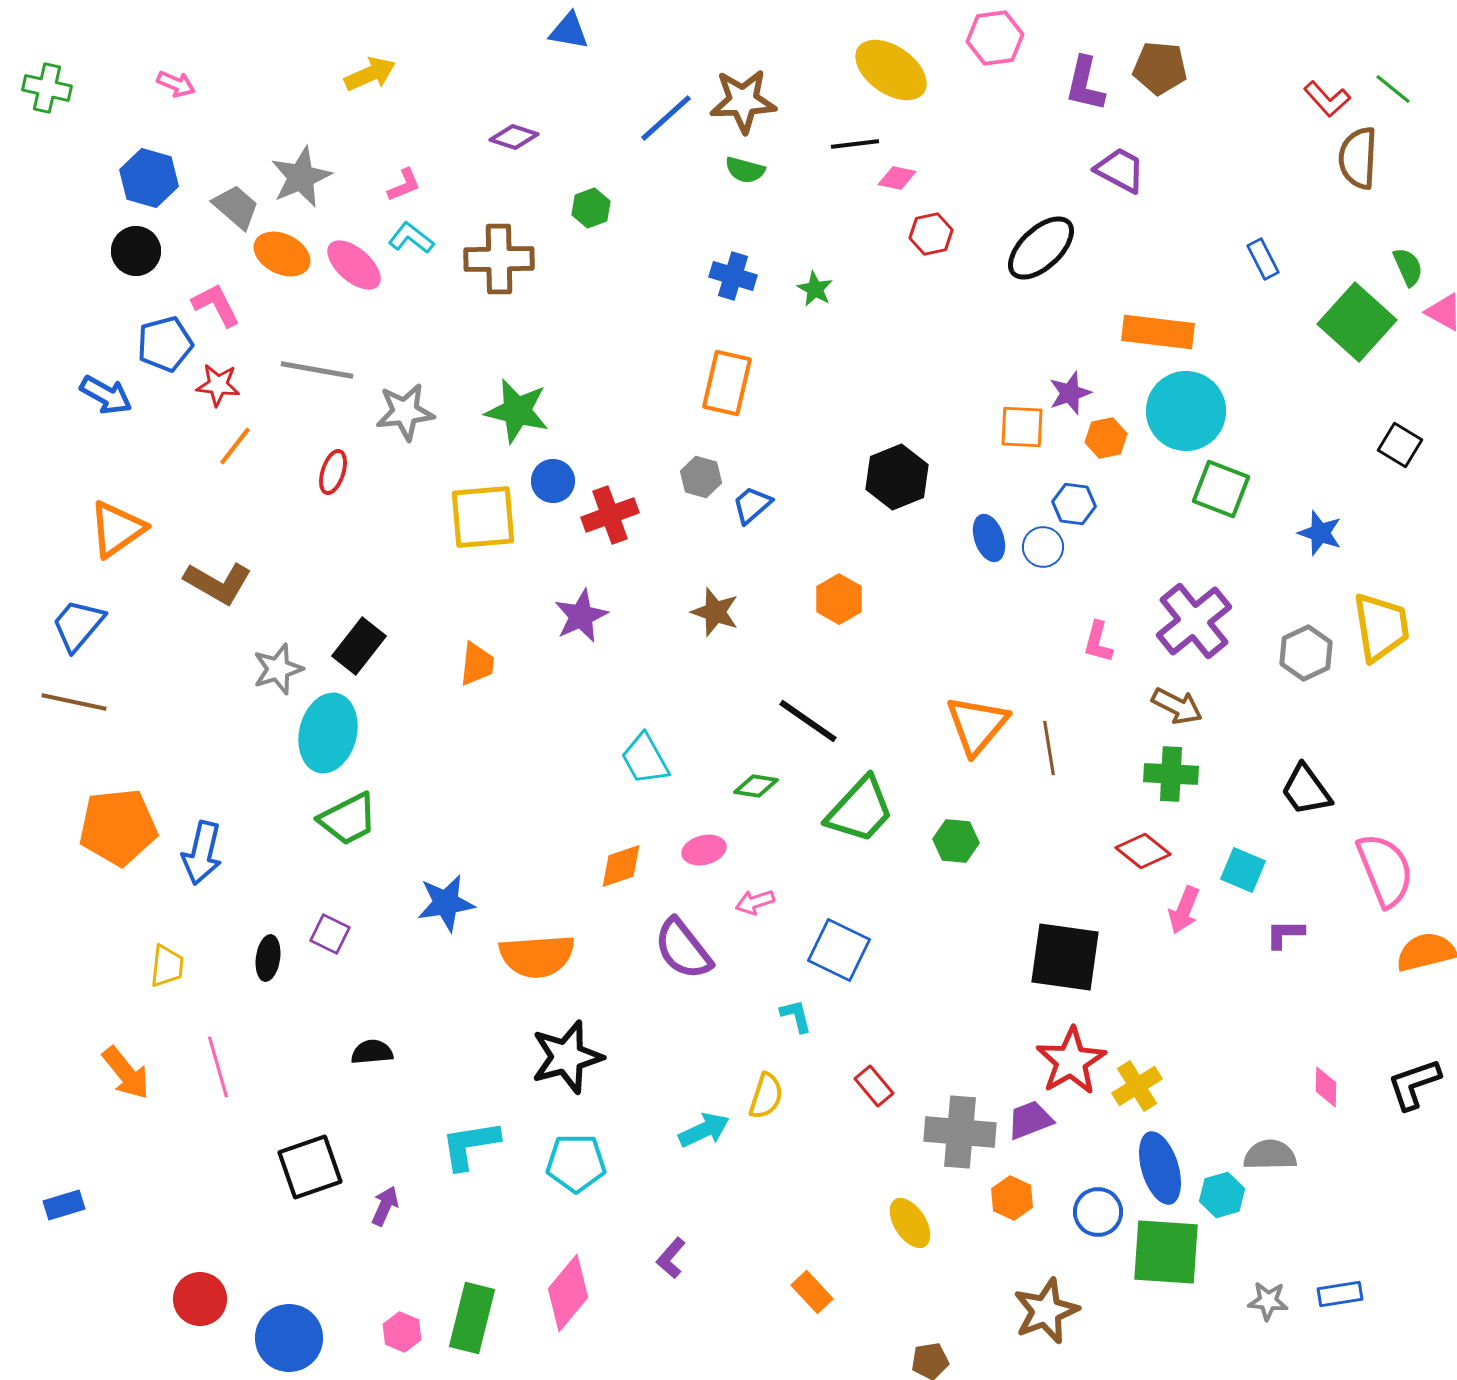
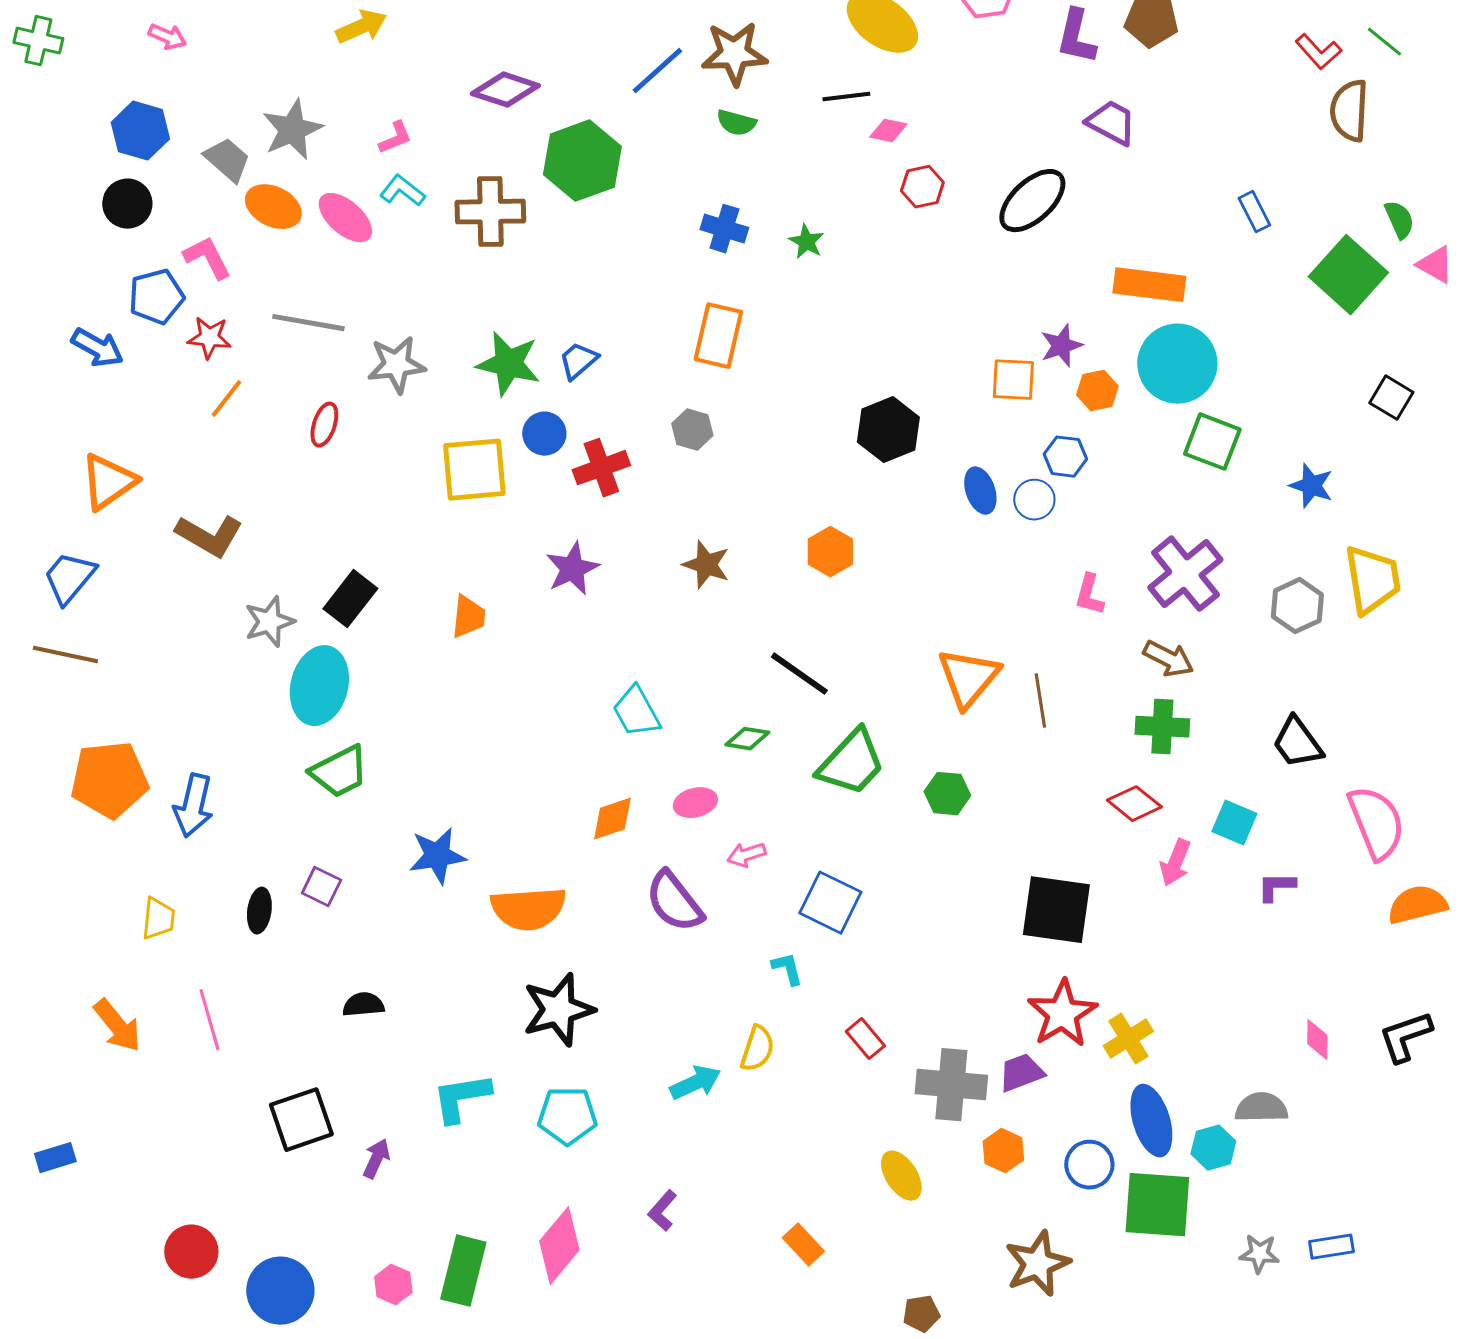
purple diamond: (514, 137) -> (505, 90), size x1.4
green hexagon: (591, 208) -> (582, 161), size x2.0
blue trapezoid: (752, 505) -> (578, 361), moved

